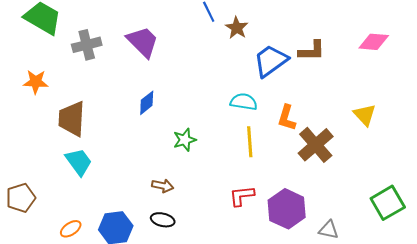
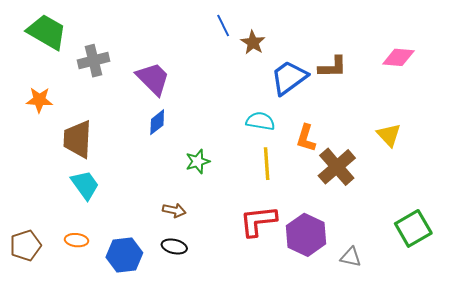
purple trapezoid: (143, 42) -> (153, 79), moved
red L-shape: (242, 196) -> (258, 221), size x1.4
brown pentagon: (21, 198) -> (25, 245), moved
orange ellipse: (71, 229) -> (76, 240), moved, turned 40

